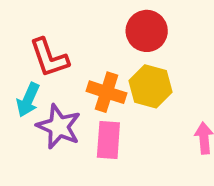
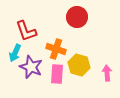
yellow hexagon: (150, 86) -> (79, 65), moved

